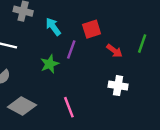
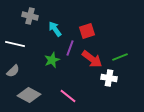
green line: (142, 44) -> (120, 57), moved, turned 49
red arrow: (114, 51) -> (92, 59), moved, size x1.5
pink line: (69, 107) -> (68, 96), turned -30

